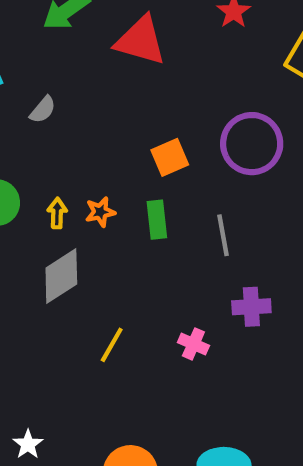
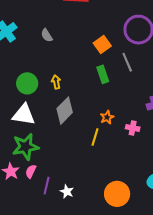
gray semicircle: (43, 110) -> (47, 35), moved, turned 120
orange star: (100, 212) -> (107, 117), moved
gray line: (223, 235) -> (127, 62), moved

